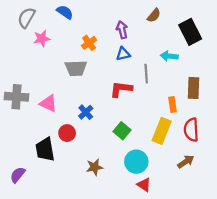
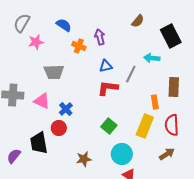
blue semicircle: (65, 12) -> (64, 25), moved
purple arrow: (122, 30) -> (100, 37), moved
orange cross: (89, 43) -> (79, 46), turned -32
blue triangle: (123, 54) -> (106, 66), moved
gray trapezoid: (76, 68) -> (54, 72), moved
gray line: (146, 74) -> (131, 74), turned 30
blue cross: (86, 112) -> (66, 109), moved
purple semicircle: (18, 175) -> (14, 156), moved

